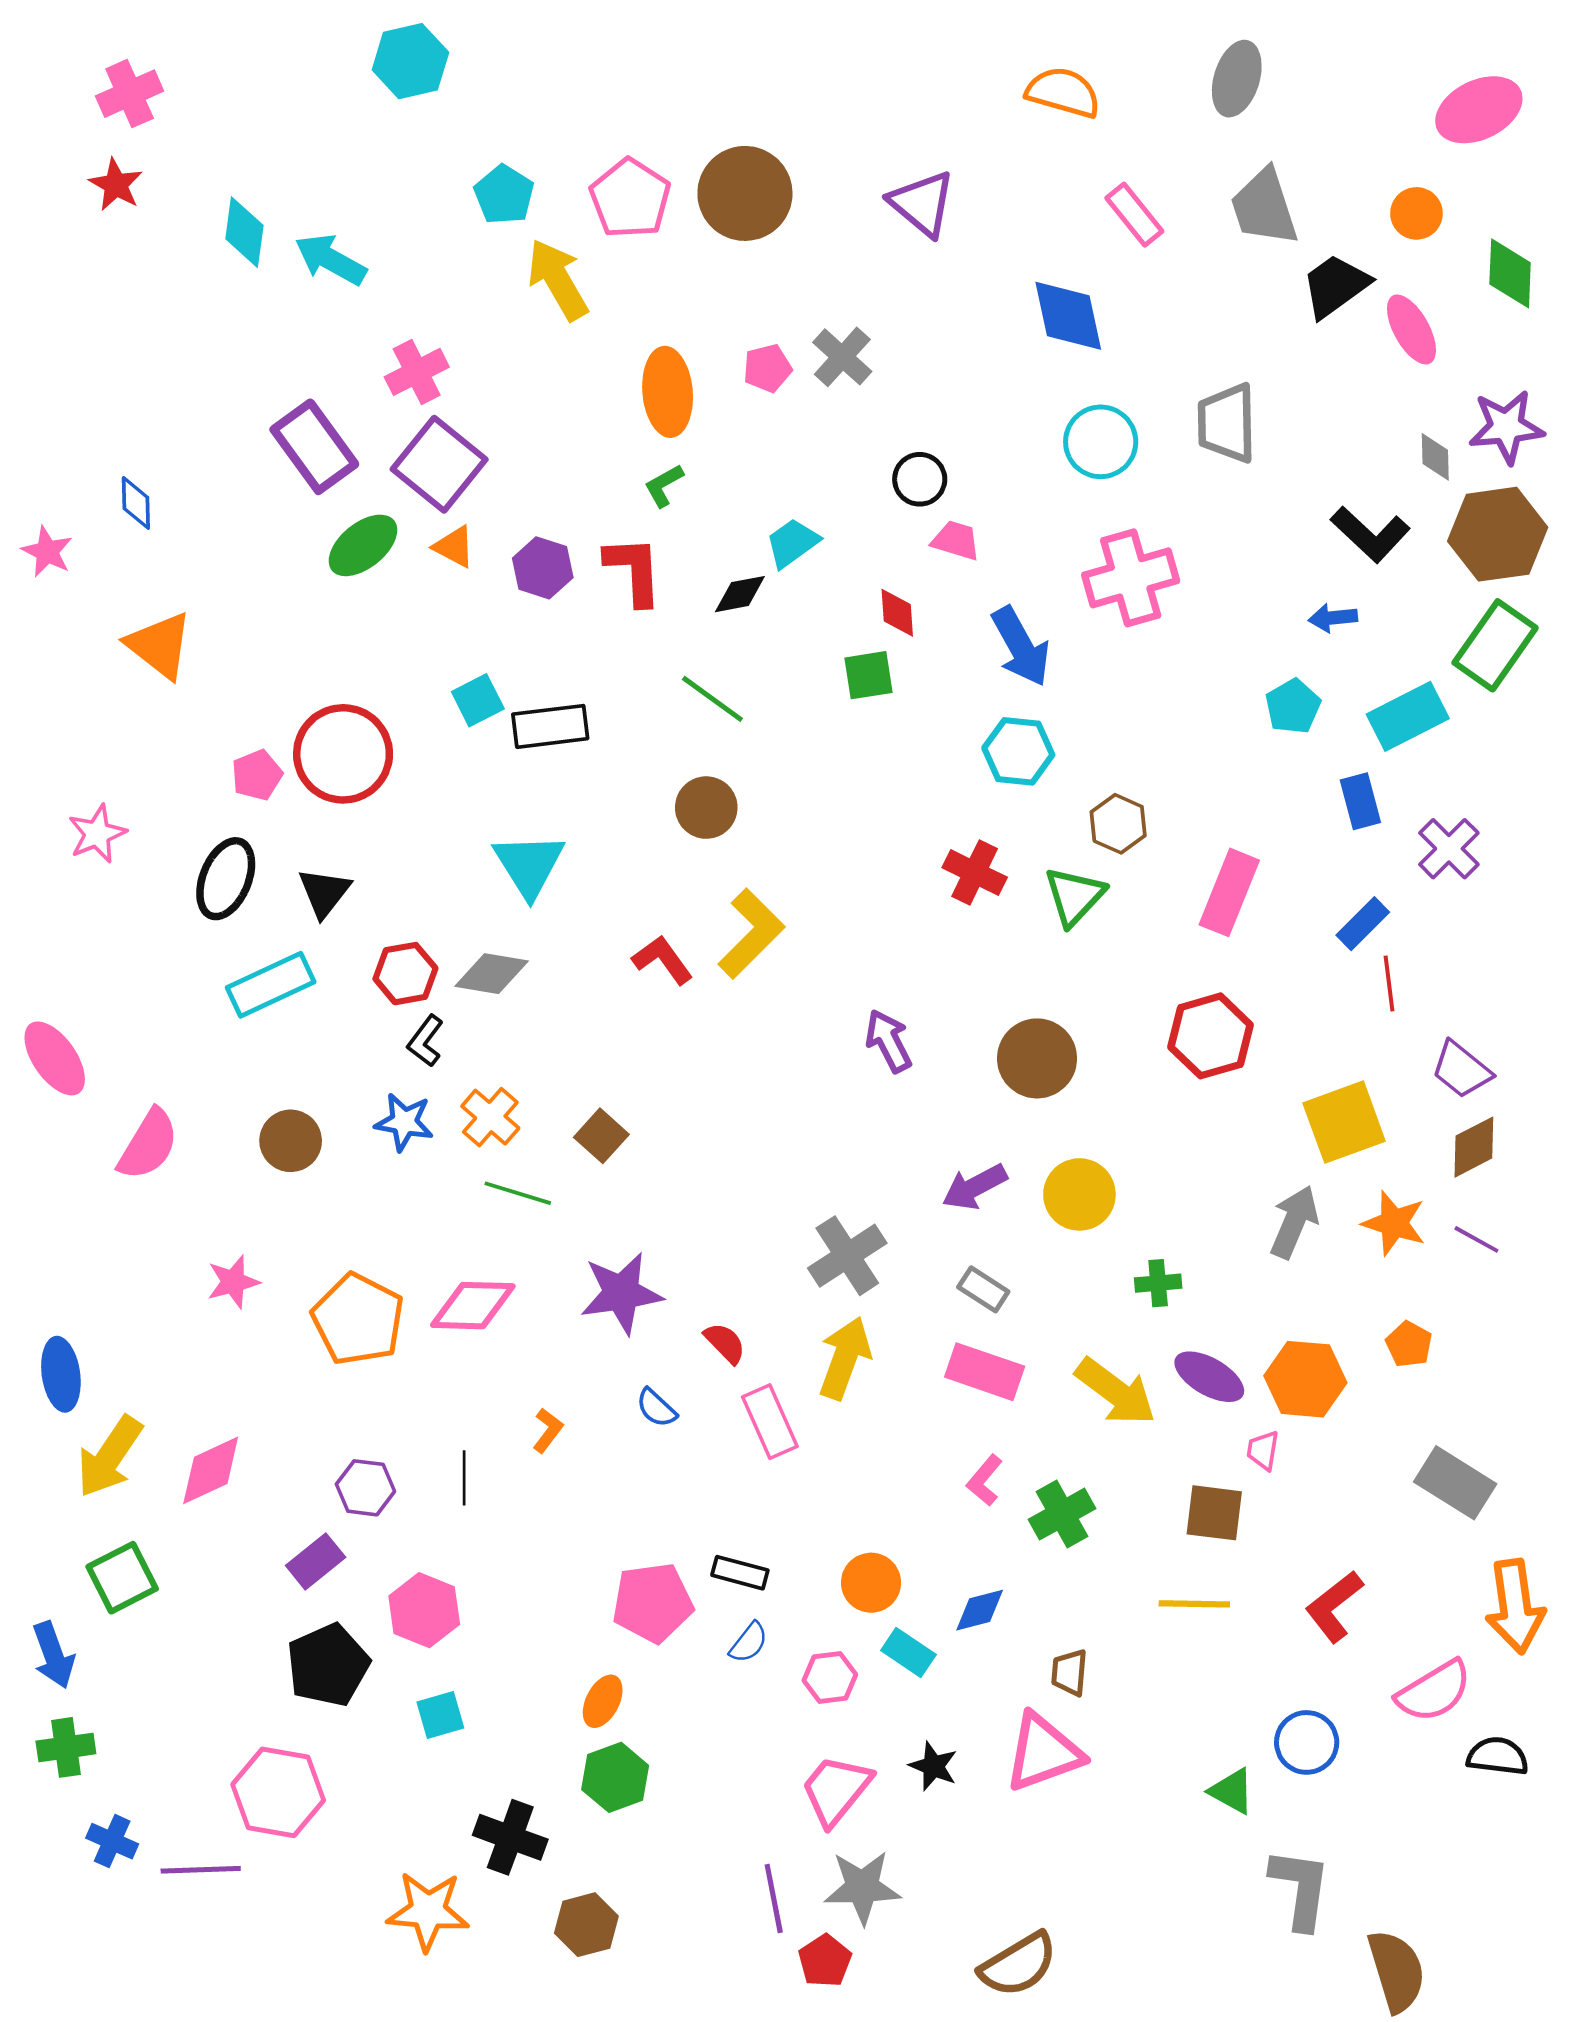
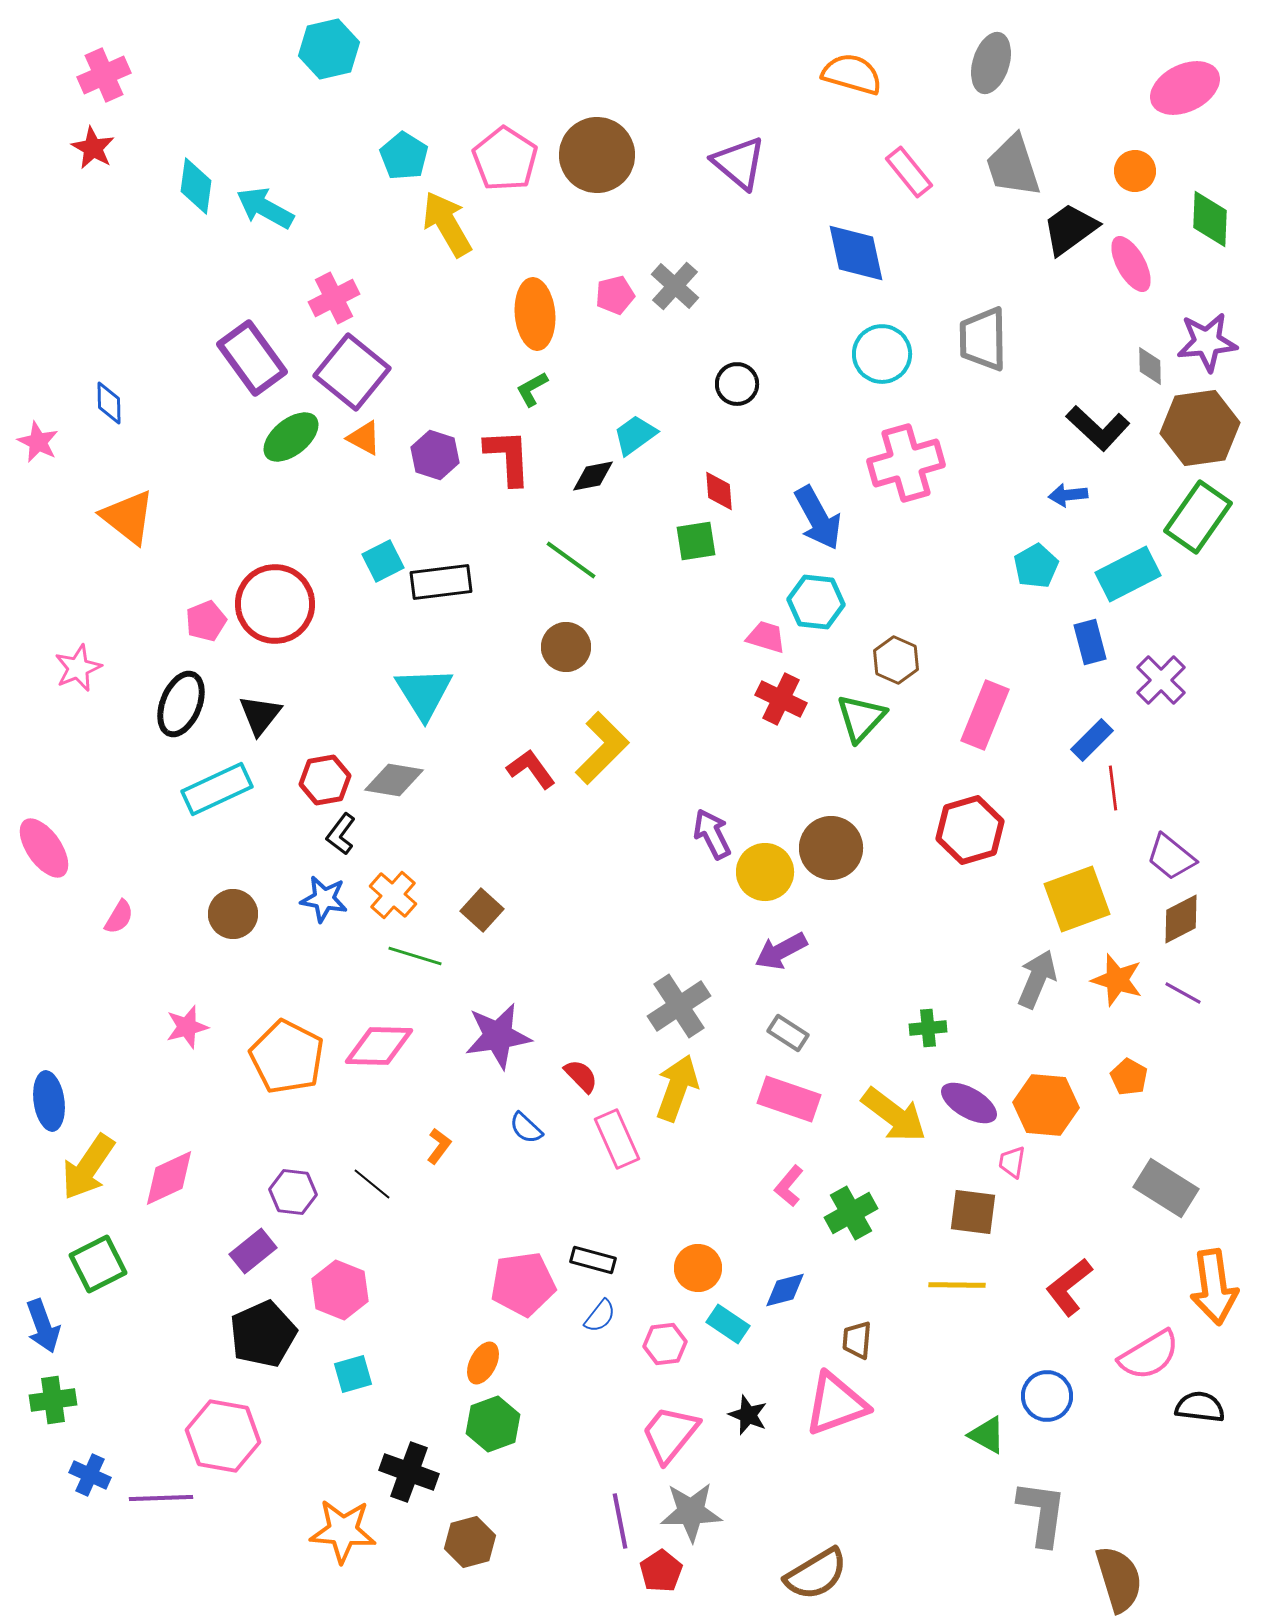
pink trapezoid: (956, 540) -> (766, 637), moved
pink semicircle: (148, 1145) -> (119, 917), size x0.6
yellow circle: (1079, 1194) -> (765, 872), moved
black line: (464, 1478) -> (372, 1184), turned -51

